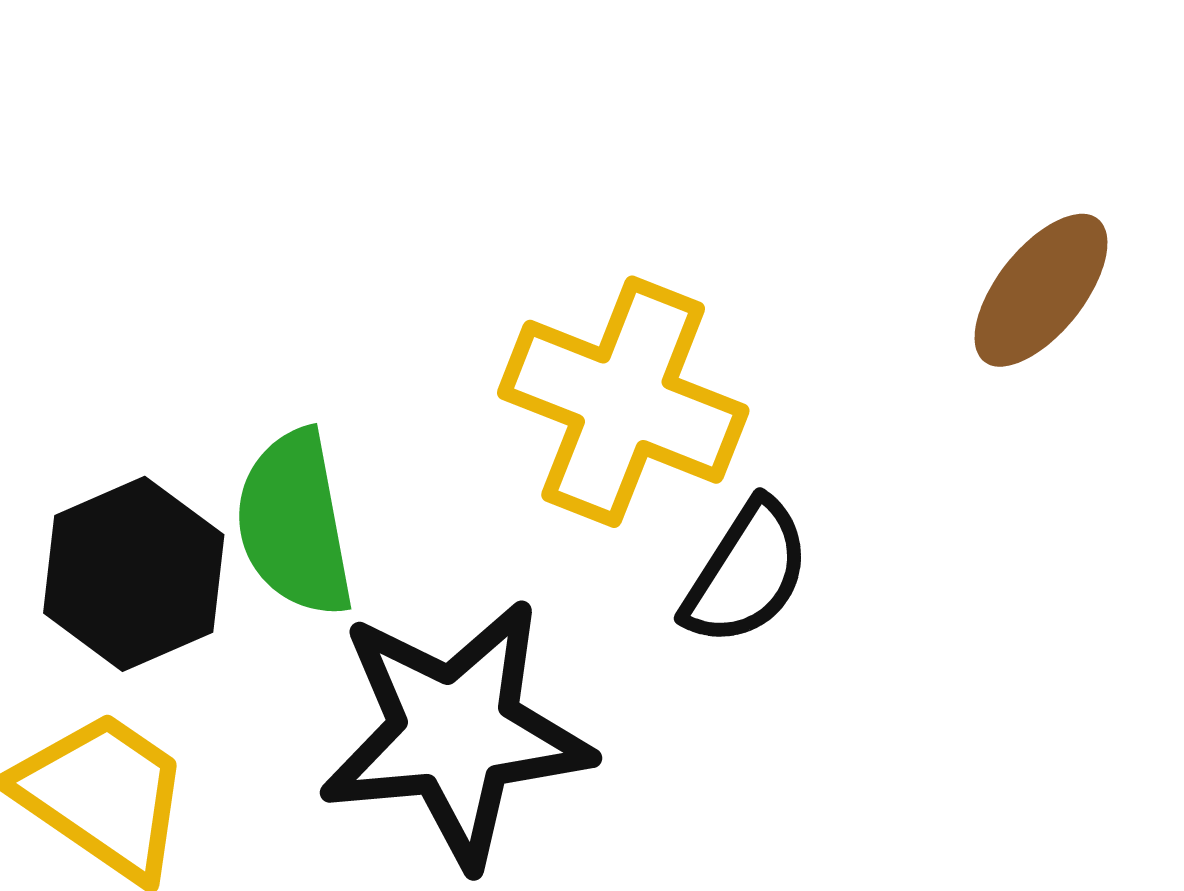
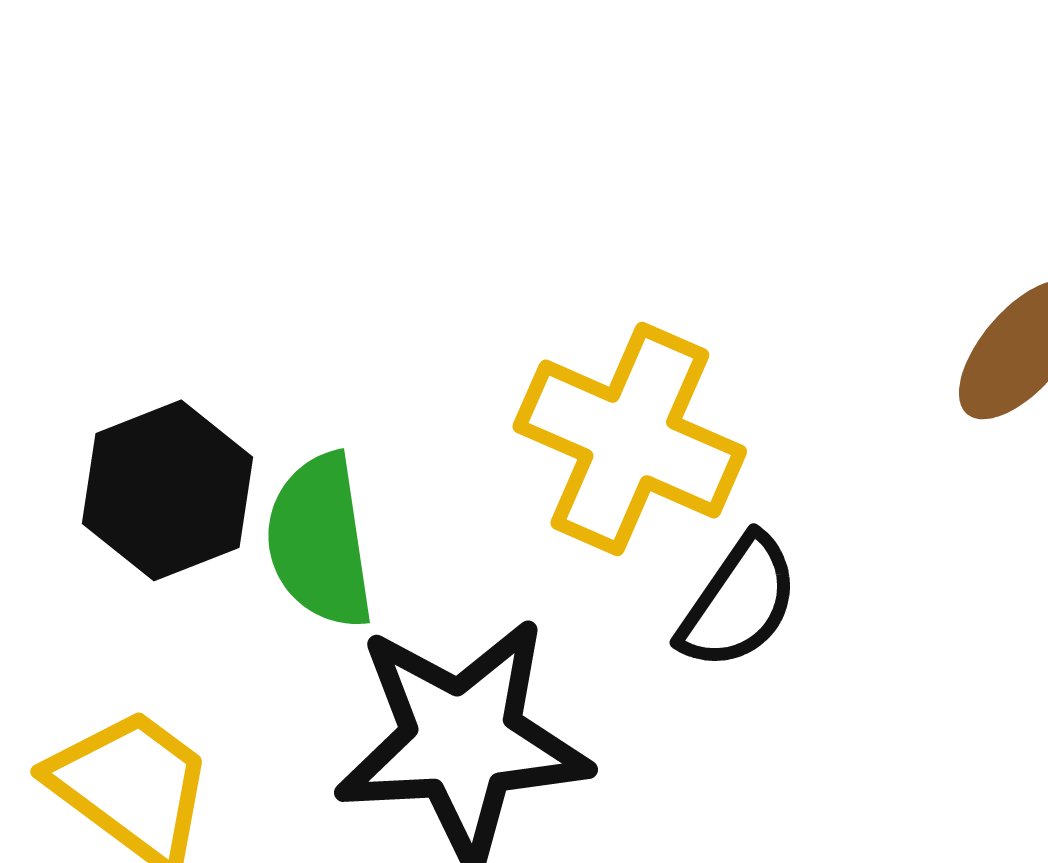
black hexagon: (134, 574) -> (168, 490), moved

